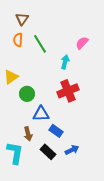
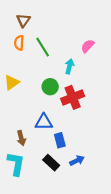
green circle: (27, 94) -> (50, 87), moved
blue rectangle: (56, 131) -> (60, 140), turned 40
brown arrow: (28, 134) -> (21, 138), moved

